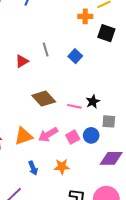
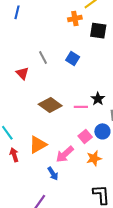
red triangle: (22, 61) -> (22, 73), turned -32
pink arrow: (48, 135) -> (65, 154), moved
orange star: (62, 167) -> (94, 158), moved

